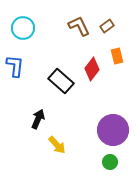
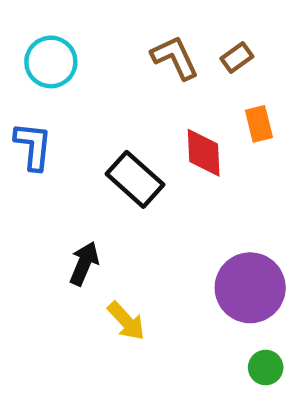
red diamond: (92, 69) -> (204, 153), turned -40
green circle: (110, 162) -> (266, 367), moved

